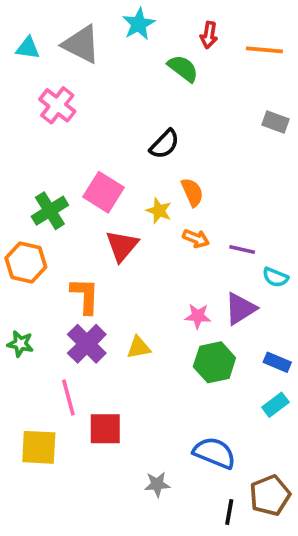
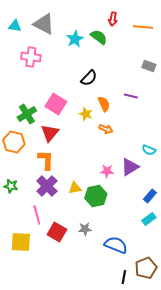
cyan star: (139, 24) -> (75, 39), moved
pink cross: (57, 105) -> (31, 57), turned -30
red triangle: (122, 246) -> (50, 133), moved
purple line: (242, 250) -> (131, 96), moved
green hexagon: (214, 362) -> (96, 196), moved
blue rectangle: (277, 362) -> (150, 196), turned -72
red square: (105, 429) -> (57, 232), turned 30
gray star: (157, 484) -> (85, 229), moved

